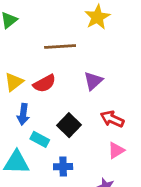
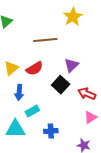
black square: (69, 125) -> (61, 85), moved
cyan rectangle: (40, 139) -> (32, 111), turned -56

